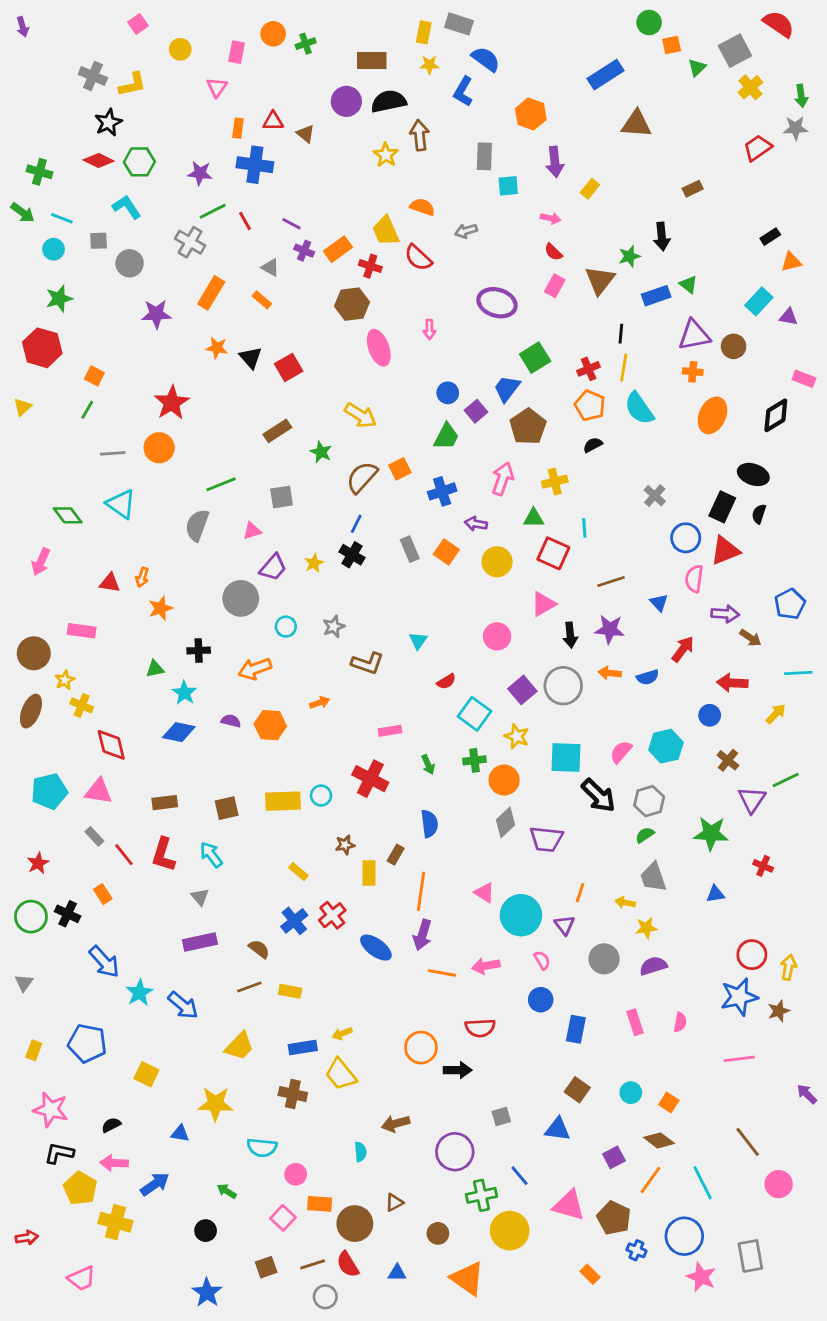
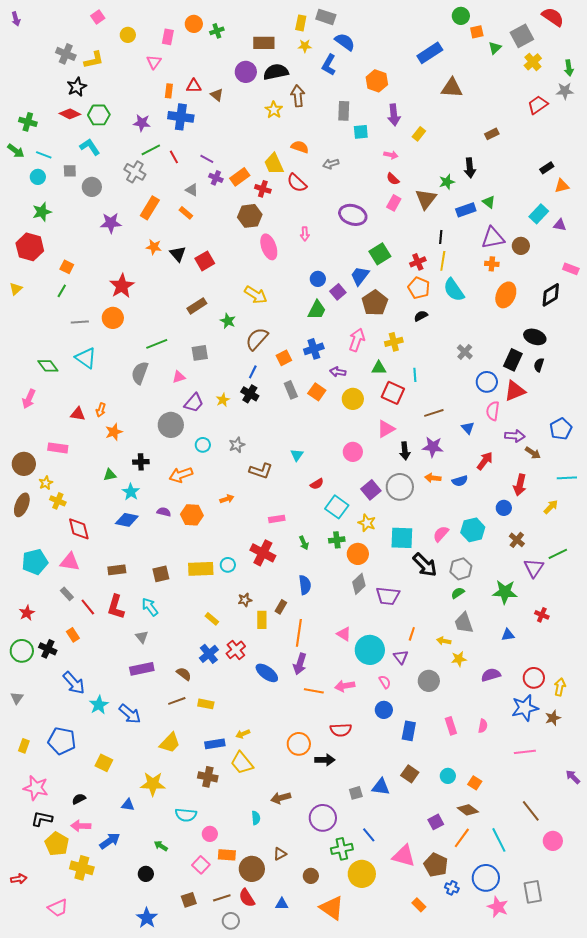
orange square: (400, 469) -> (284, 358), moved
red arrow: (732, 683) -> (520, 485), turned -80
purple semicircle: (653, 966) -> (491, 675), moved
blue triangle: (558, 1129) -> (381, 787), moved

